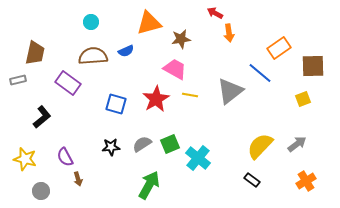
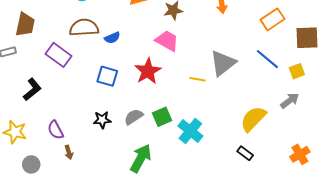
blue semicircle: (126, 51) -> (112, 38), moved
blue line: (260, 73) -> (267, 59), moved
yellow line: (190, 95) -> (197, 79), moved
gray arrow: (297, 144) -> (290, 101), moved

